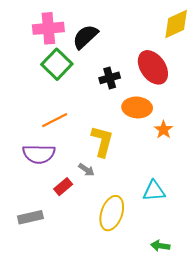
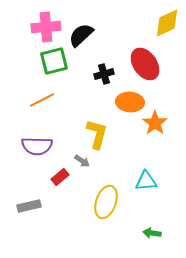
green square: (57, 64) -> (54, 61), turned 32
orange line: (55, 120) -> (42, 100), moved
orange star: (163, 130) -> (155, 123), size x1.4

